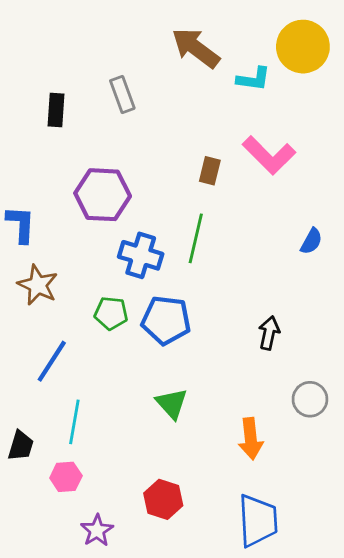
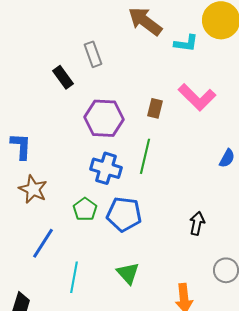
black rectangle: (56, 110) -> (63, 77), moved, turned -40
purple hexagon: (103, 195) -> (104, 118), moved
green pentagon: (111, 313) -> (85, 209), turned 30
cyan line: (74, 422) -> (74, 277), moved

